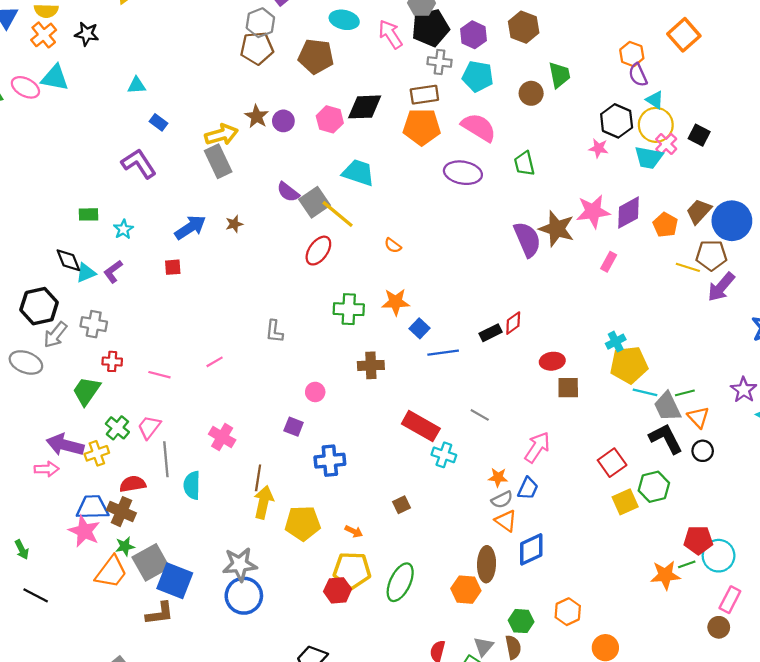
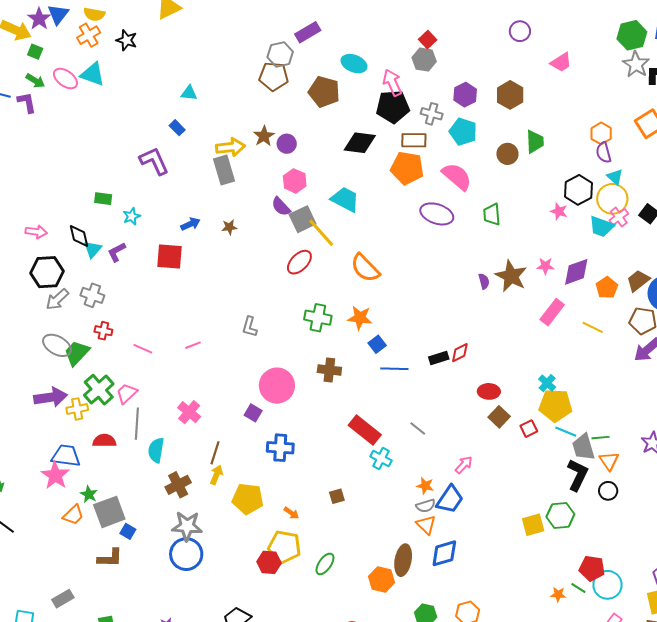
black pentagon: (431, 28) -> (393, 107), moved
cyan triangle: (137, 85) -> (189, 93), moved
pink hexagon: (330, 119) -> (295, 181), moved
pink star: (593, 211) -> (545, 266), size x0.6
blue arrow: (190, 227) -> (190, 224), size x0.7
purple semicircle: (527, 239) -> (484, 281), size x0.5
orange semicircle: (393, 245) -> (365, 268), size x2.0
pink rectangle: (609, 262) -> (552, 312), size x1.5
red square: (173, 267) -> (170, 256), size x1.8
yellow line: (688, 267) -> (593, 327), moved
cyan triangle: (86, 273) -> (93, 249), turned -36
cyan cross: (616, 342) -> (547, 383), turned -30
gray ellipse: (26, 362) -> (57, 345), moved
brown square: (568, 388) -> (499, 417), turned 35
pink circle: (315, 392) -> (277, 386), size x2.0
green cross: (117, 428) -> (99, 390), size x1.4
black L-shape: (666, 439) -> (578, 475), turned 44
purple arrow: (65, 445) -> (51, 397), turned 148
pink arrow: (537, 447) -> (464, 465), size x0.7
red square: (612, 463) -> (529, 429), moved, size x0.7
pink arrow: (47, 469) -> (36, 232), moved
blue trapezoid: (528, 488) -> (450, 499), size x1.4
yellow arrow: (264, 502) -> (216, 475), size x0.7
brown cross: (121, 512) -> (178, 485), moved, turned 30
green star: (125, 546) -> (89, 494), turned 30
green line: (687, 564) -> (578, 588), turned 42
orange trapezoid: (111, 572) -> (73, 515), size x0.7
orange star: (665, 575) -> (558, 594), size x0.6
blue square: (175, 581) -> (128, 531), size x0.5
green ellipse: (400, 582) -> (325, 564), size x0.7

